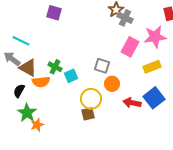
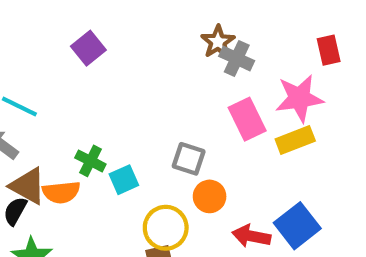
purple square: (54, 13) -> (88, 48), turned 35
pink rectangle: (130, 47) -> (247, 119), turned -54
yellow rectangle: (152, 67) -> (295, 140), moved
brown triangle: (28, 68) -> (28, 186), moved

